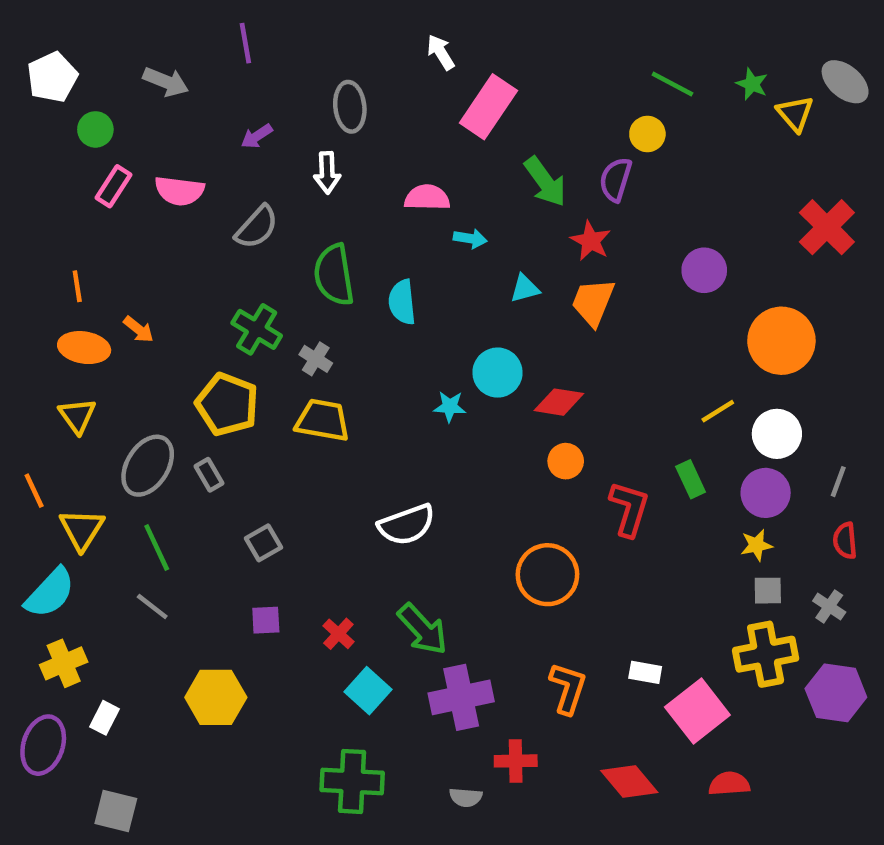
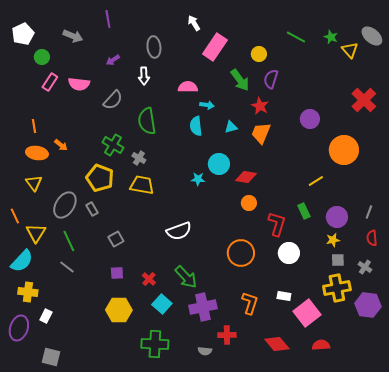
yellow circle: (647, 134) -> (259, 54), moved
cyan semicircle: (402, 302) -> (196, 126), moved
white circle: (777, 434) -> (289, 253), moved
yellow cross: (64, 663) -> (28, 292), turned 30
yellow hexagon: (216, 697) -> (119, 310), moved

